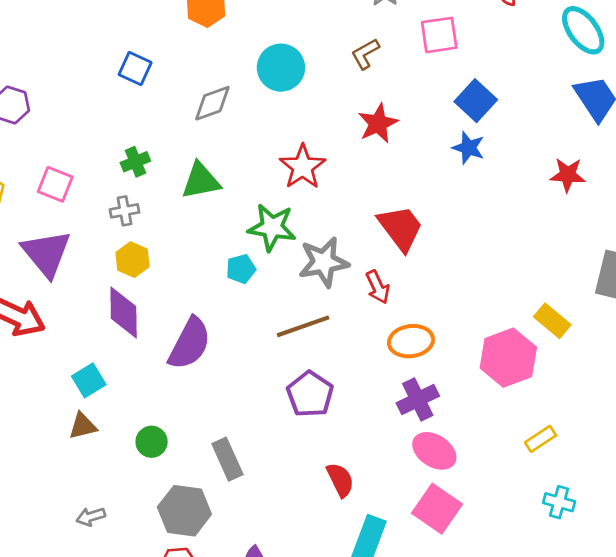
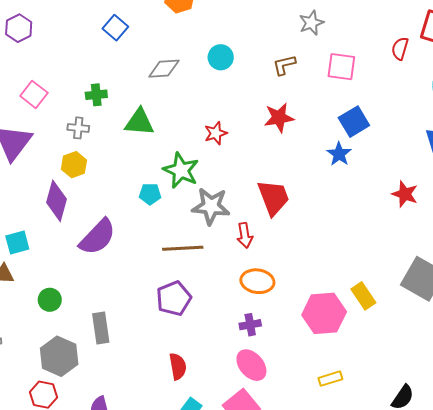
cyan circle: (281, 68) -> (221, 57), size x0.7
red star: (303, 167) -> (216, 133), size x0.7
purple cross: (418, 400) -> (250, 325), size x0.7

